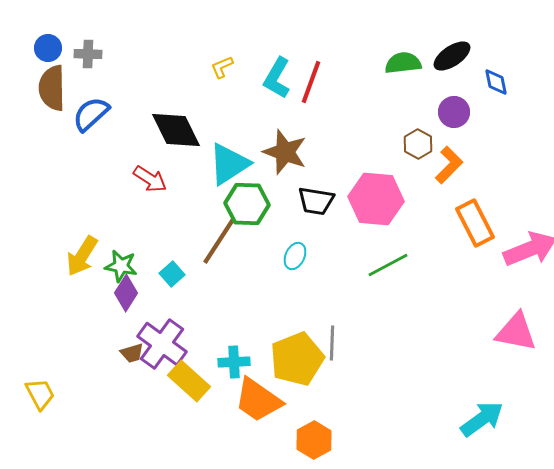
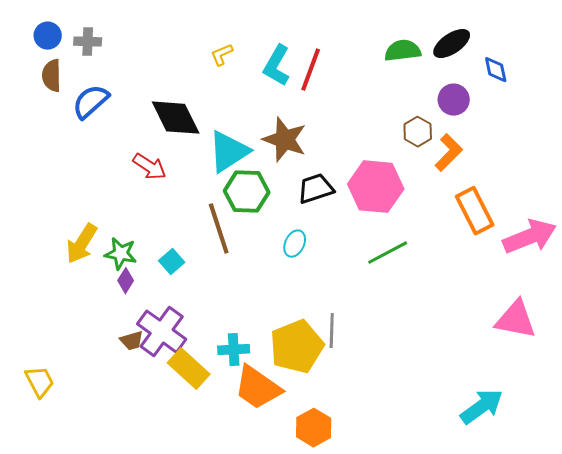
brown semicircle: (52, 88) -> (52, 76), size x0.7
black trapezoid: (316, 201) -> (316, 189), turned 153
brown line: (219, 241) -> (219, 229), turned -51
purple diamond: (126, 293) -> (126, 281), size x0.7

